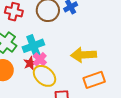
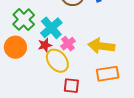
cyan cross: (33, 46) -> (51, 28), turned -30
pink cross: (40, 59) -> (68, 44), moved

